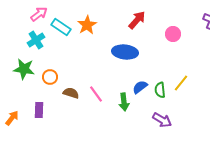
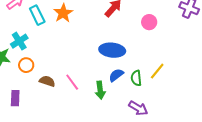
cyan rectangle: (61, 27) -> (37, 15), turned 30
cyan cross: (36, 40) -> (19, 41), moved
blue ellipse: (125, 52) -> (112, 50), moved

